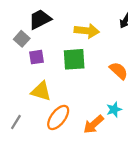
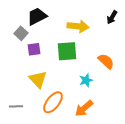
yellow triangle: (41, 91) -> (38, 79), turned 30
cyan star: (114, 109) -> (86, 80), moved
gray line: (16, 122) -> (16, 106), turned 56

